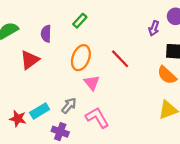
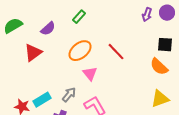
purple arrow: (154, 28) -> (147, 15), moved
purple semicircle: (46, 34) -> (48, 29), turned -133
orange ellipse: (81, 58) -> (80, 51), turned 30

